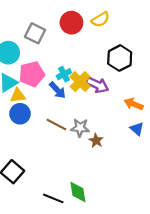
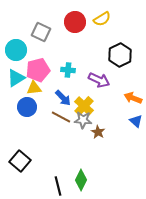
cyan cross: (64, 74) -> (68, 70), turned 32
yellow cross: (80, 82) -> (84, 106), moved
blue arrow: (58, 90) -> (63, 98), moved
yellow triangle: (18, 96) -> (34, 88), moved
green diamond: (78, 192) -> (81, 180), turned 35
black line: (53, 198) -> (58, 186), turned 54

